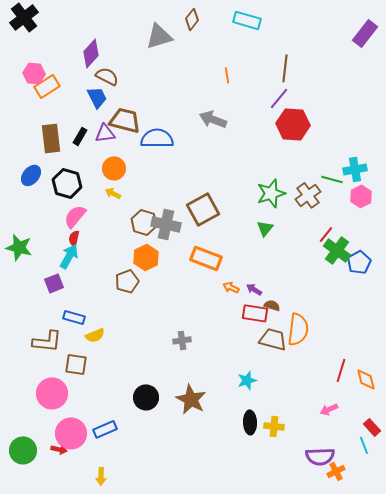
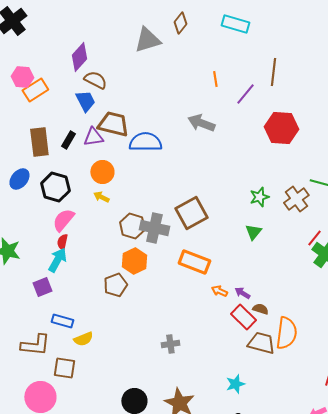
purple line: (279, 98) -> (245, 94), moved
green star: (271, 193) -> (259, 197), size x0.7
red rectangle: (255, 313) -> (243, 317), turned 35

